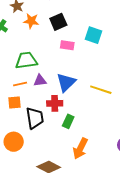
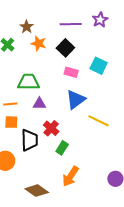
black square: (58, 22) -> (65, 48), turned -30
blue triangle: (66, 82) -> (76, 100), moved
orange line: (20, 84) -> (10, 104), moved
red cross: (55, 103) -> (51, 128), turned 35

